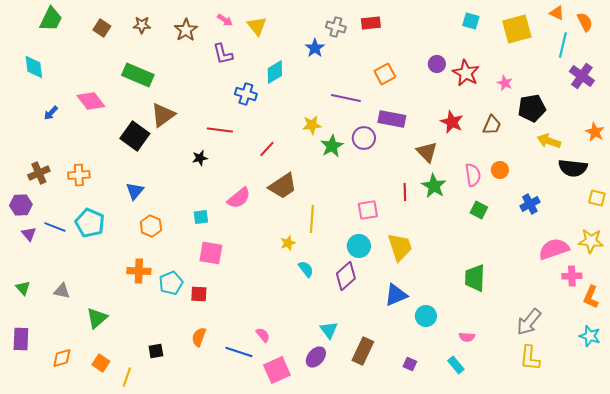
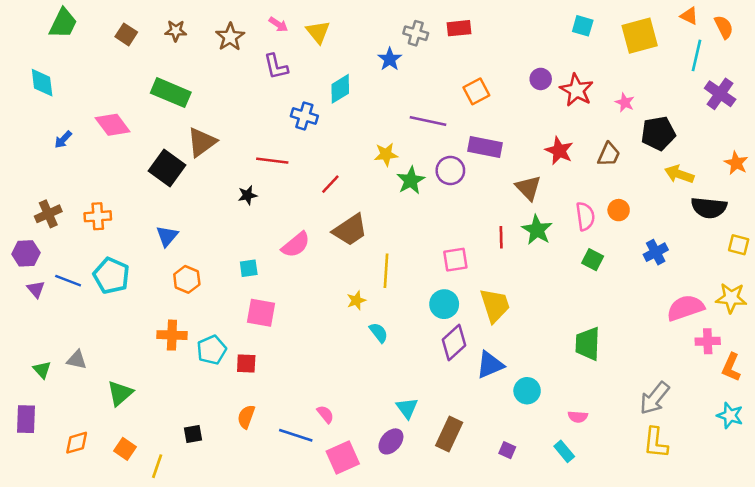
purple diamond: (346, 276) -> (454, 342), moved
green triangle: (23, 288) -> (42, 370), moved

